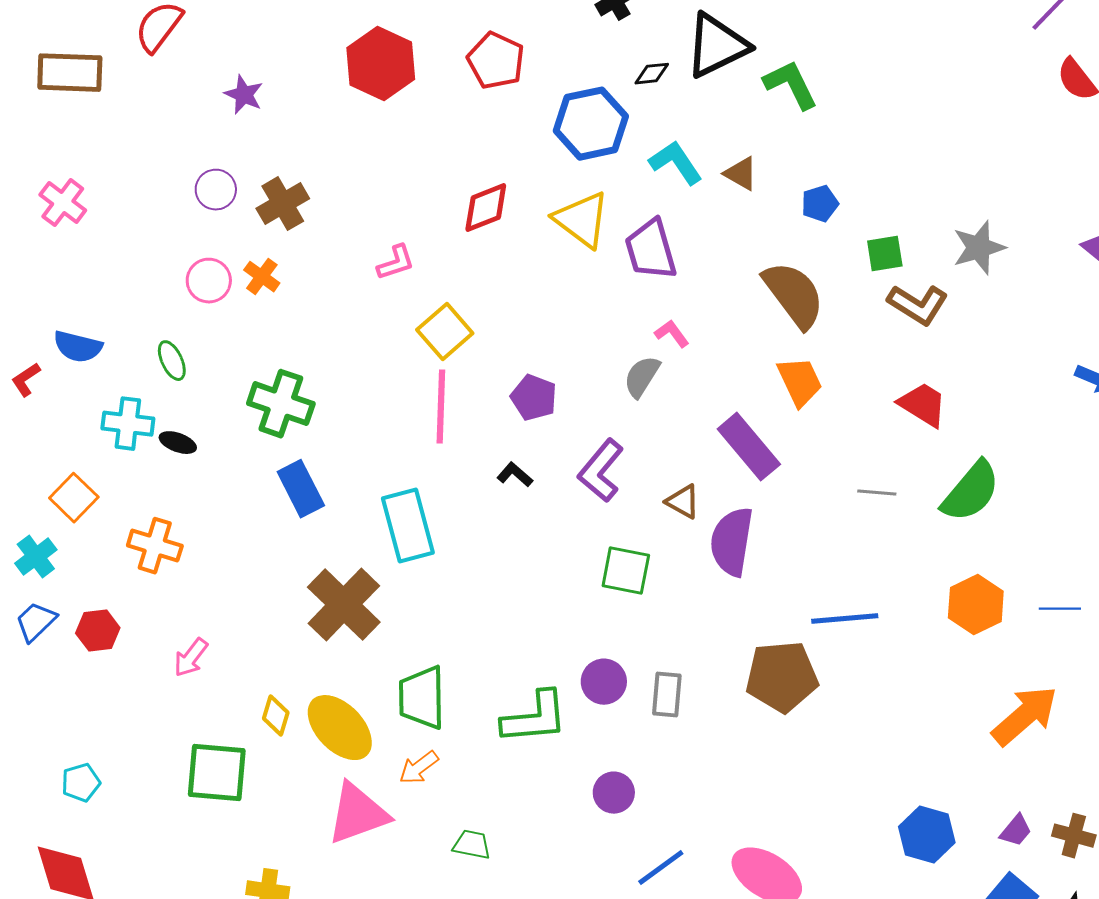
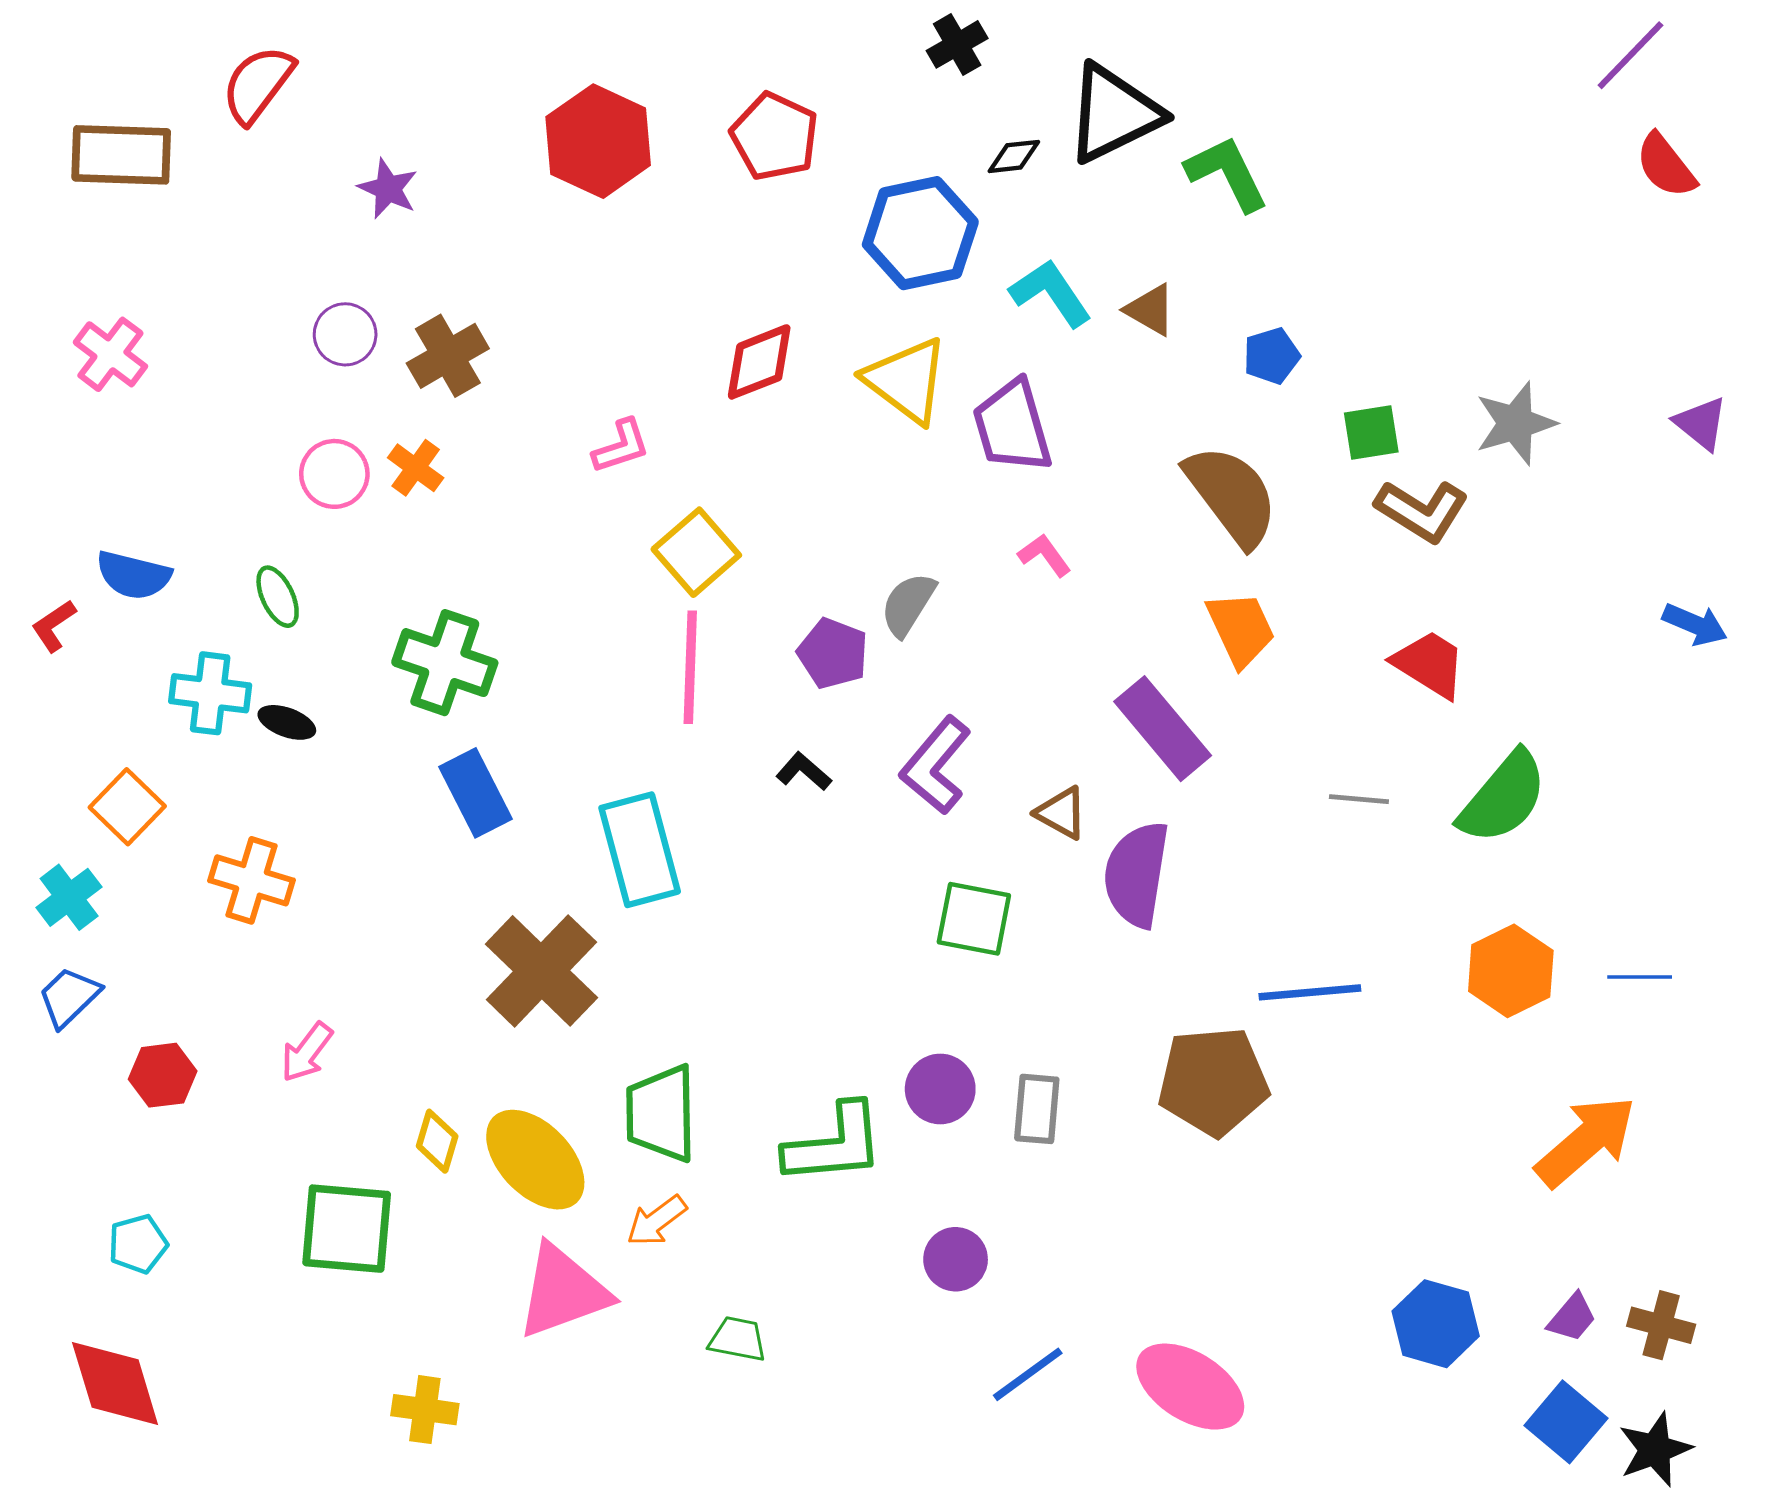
gray semicircle: (642, 377) -> (908, 604), moved
red hexagon: (98, 631) -> (163, 1075), moved

